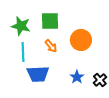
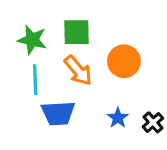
orange arrow: (51, 46) -> (78, 70), size x1.5

